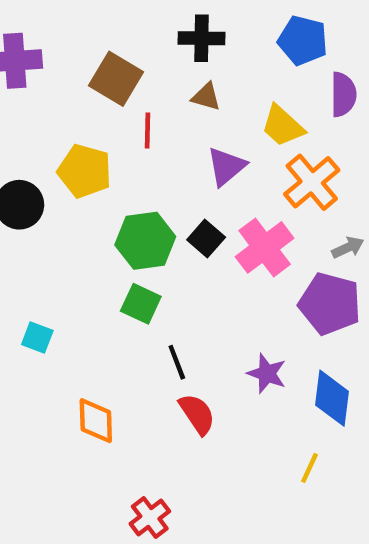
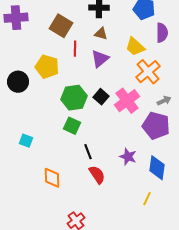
purple triangle: (226, 166) -> (100, 59), moved

